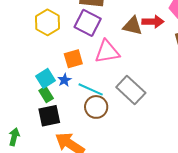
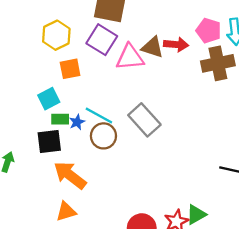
pink triangle: (107, 52) -> (130, 57), moved
orange square: (73, 59) -> (70, 69), moved
blue star: (64, 80) -> (77, 122), moved
green rectangle: (46, 94) -> (60, 119), moved, turned -63

